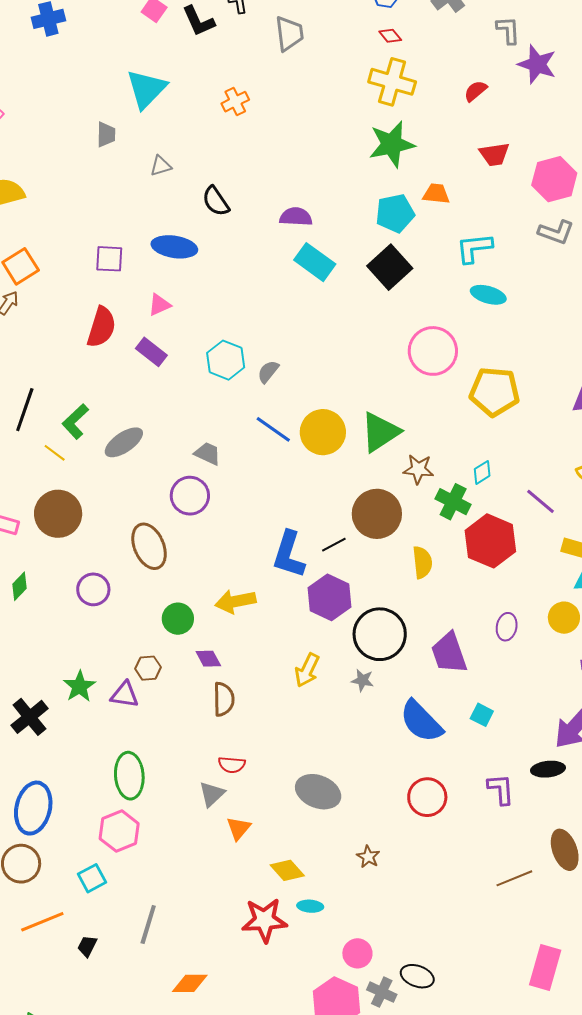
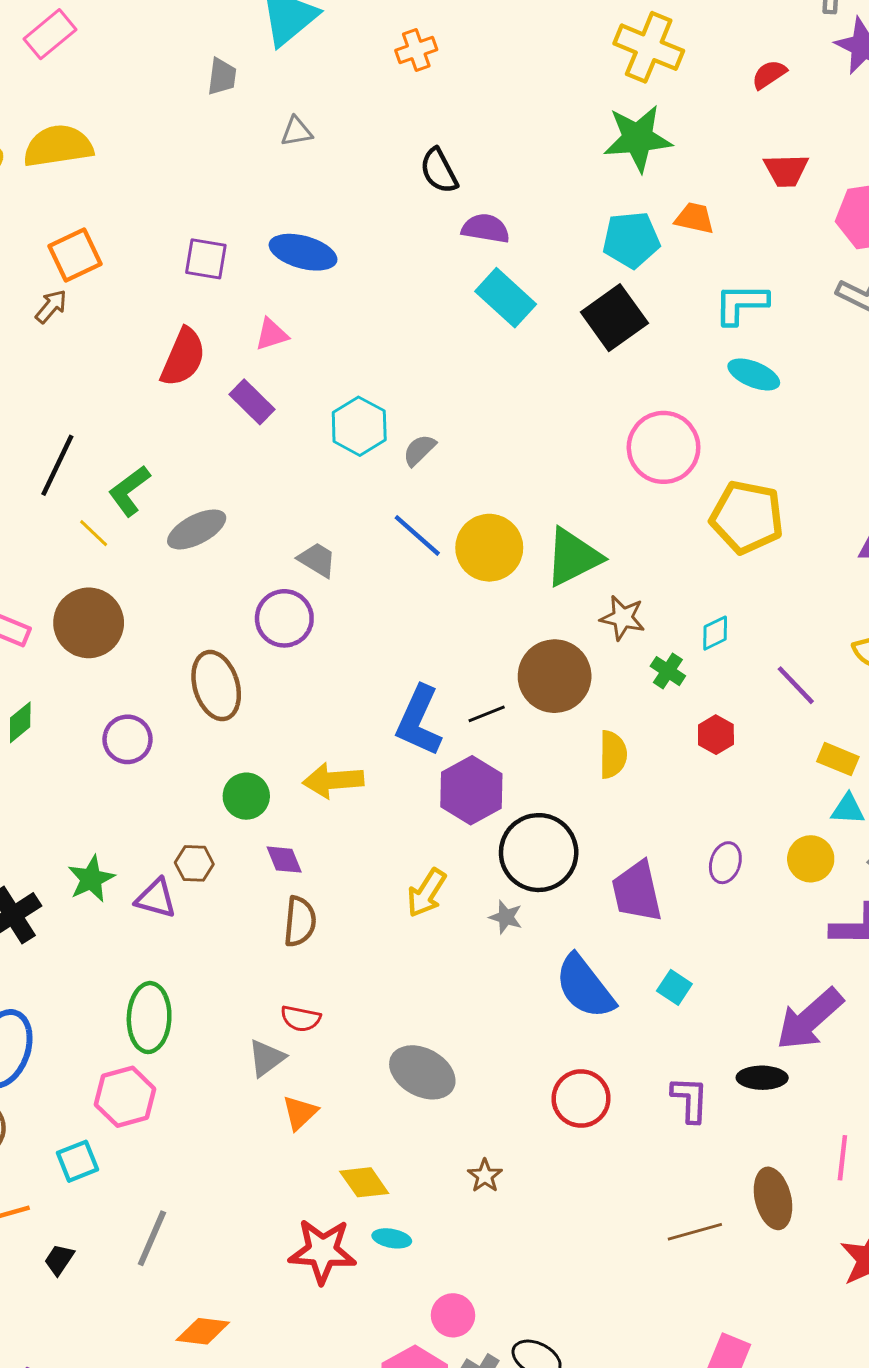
black semicircle: (216, 201) -> (439, 171), moved
green cross: (453, 502) -> (668, 671), size x0.7
red hexagon: (490, 541) -> (716, 735), size x0.5

